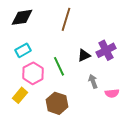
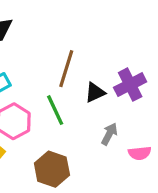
brown line: (66, 19) -> (66, 69), moved
gray arrow: (93, 81) -> (109, 134), turned 48

